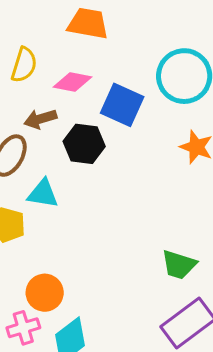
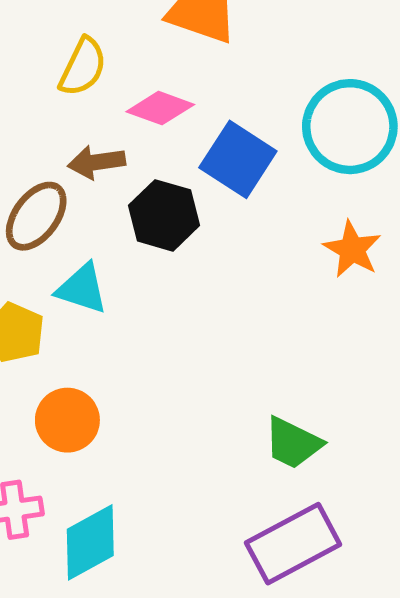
orange circle: (45, 293) -> (67, 420), moved

